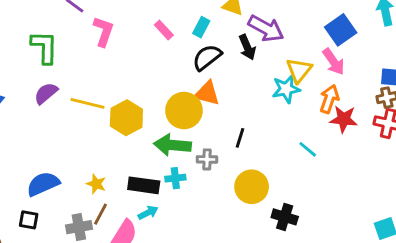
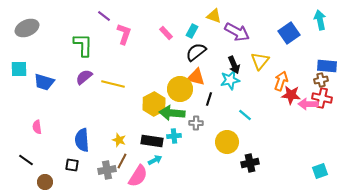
black arrow: (247, 47) -> (234, 65), moved
pink arrow: (334, 62) -> (308, 104), moved, turned 126
cyan star: (286, 89) -> (230, 80), moved
yellow hexagon: (126, 118) -> (154, 104), moved
black line: (240, 138) -> (209, 99), moved
cyan line: (308, 149) -> (245, 115), moved
blue semicircle: (43, 184) -> (82, 140), turned -70
black cross: (285, 217) -> (250, 163), turned -30

